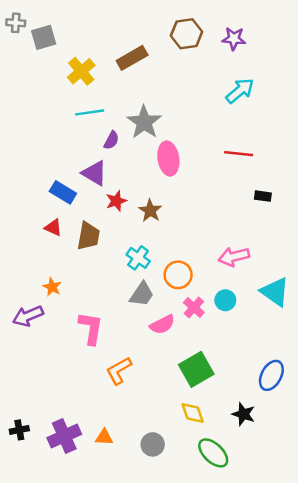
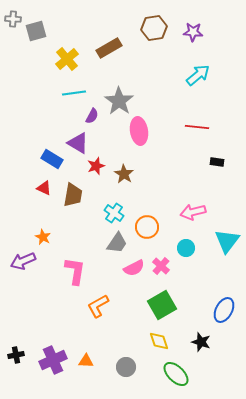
cyan triangle: (275, 292) -> (227, 241), turned 32
pink cross: (194, 308) -> (161, 266), moved

